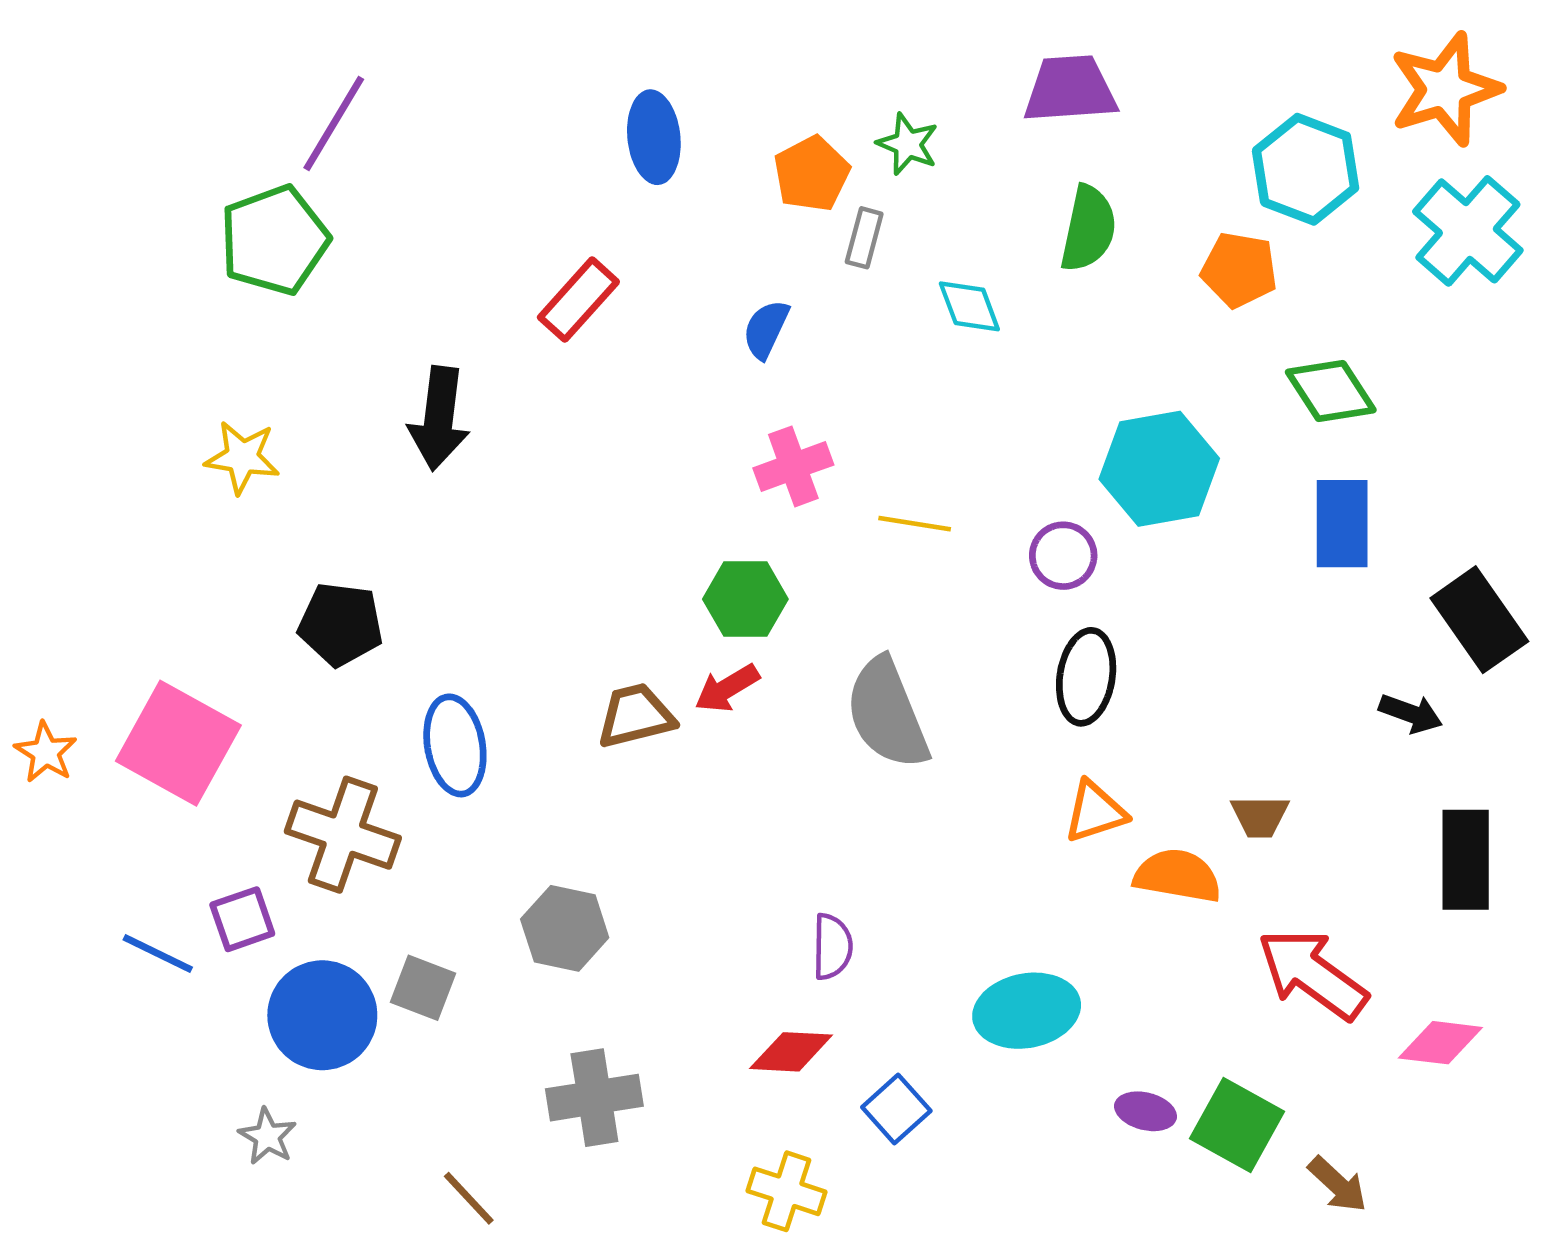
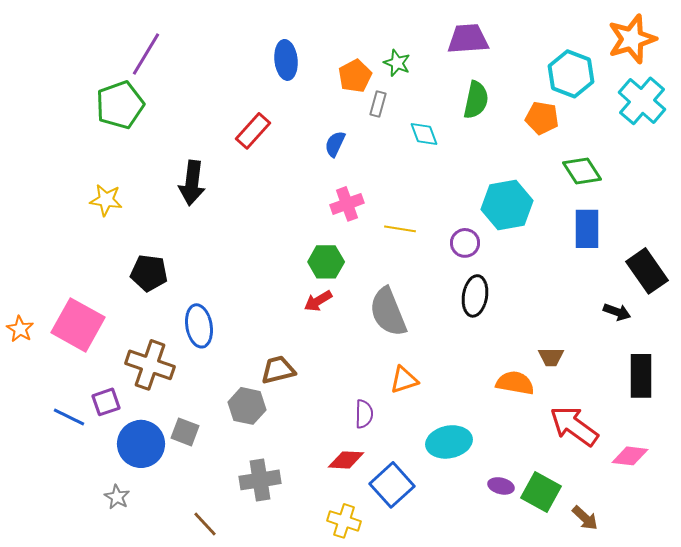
brown trapezoid: (636, 716) -> (278, 370), moved
orange triangle: (1095, 812) -> (404, 380), moved
blue square: (896, 1109) -> (392, 485), size x1.5

